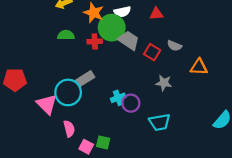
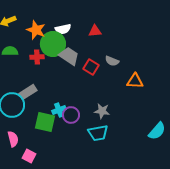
gray star: (164, 83) -> (102, 111), moved
green square: (103, 142) -> (45, 122), moved, size x1.5

